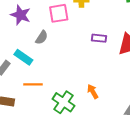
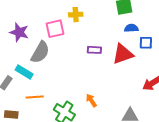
gray semicircle: (42, 37) -> (40, 52), size x1.6

